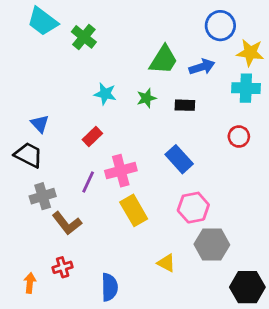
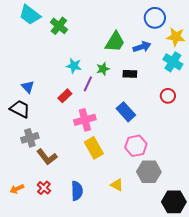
cyan cross: (246, 88) -> (173, 62), turned 30
purple line: (88, 182) -> (88, 84), moved
red cross: (63, 267) -> (44, 188), turned -32
orange arrow: (30, 283) -> (17, 189), moved, turned -120
blue semicircle: (109, 287) -> (77, 191), moved

